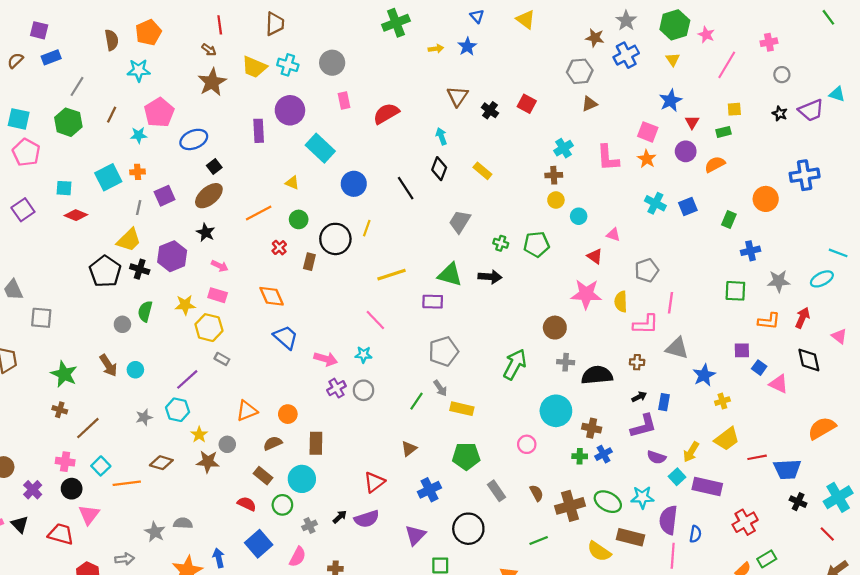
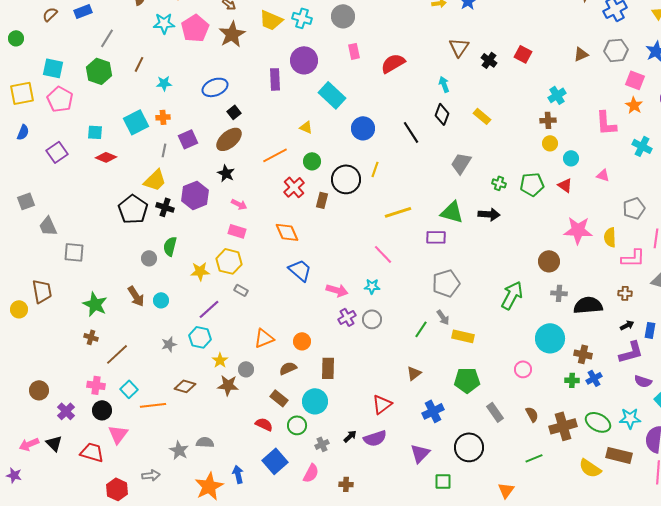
gray hexagon: (580, 71) -> (616, 50), moved
pink pentagon: (159, 112) -> (195, 28), moved
pink L-shape: (608, 158) -> (606, 123), moved
red cross: (279, 248) -> (294, 187), size x1.5
red triangle: (595, 256) -> (565, 185), moved
yellow star: (185, 305) -> (200, 271), moved

